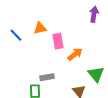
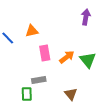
pink rectangle: (58, 41) -> (45, 53), moved
green triangle: (96, 74) -> (88, 60), moved

